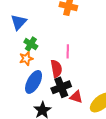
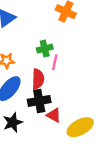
green cross: (31, 44) -> (45, 49), moved, turned 32

